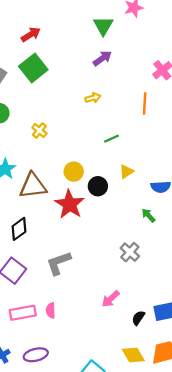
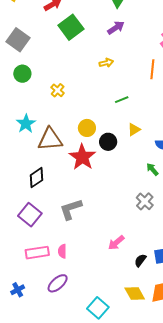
green square: (33, 68) -> (71, 27), moved
gray cross: (130, 252) -> (145, 201), moved
purple ellipse: (36, 355) -> (58, 283), moved, turned -30

